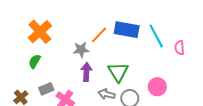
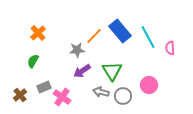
blue rectangle: (127, 30) -> (120, 31), turned 40
orange cross: (40, 32) -> (38, 33), size x0.7
purple arrow: (86, 72) -> (82, 71), turned -126

